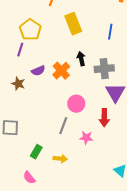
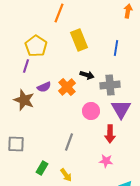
black arrow: (81, 59) -> (87, 75), turned 120
brown star: (18, 84) -> (24, 100), size x1.5
pink circle: (76, 104) -> (91, 111), moved
pink star: (86, 138) -> (106, 161), moved
yellow arrow: (60, 159) -> (66, 175), turned 48

